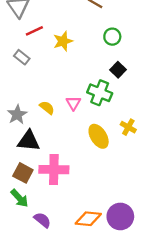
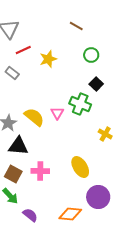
yellow semicircle: (47, 108) -> (34, 117), size x1.5
yellow ellipse: (99, 136) -> (80, 167), moved
pink cross: (54, 170) -> (40, 171), size x0.7
purple circle: (120, 216) -> (98, 197), moved

